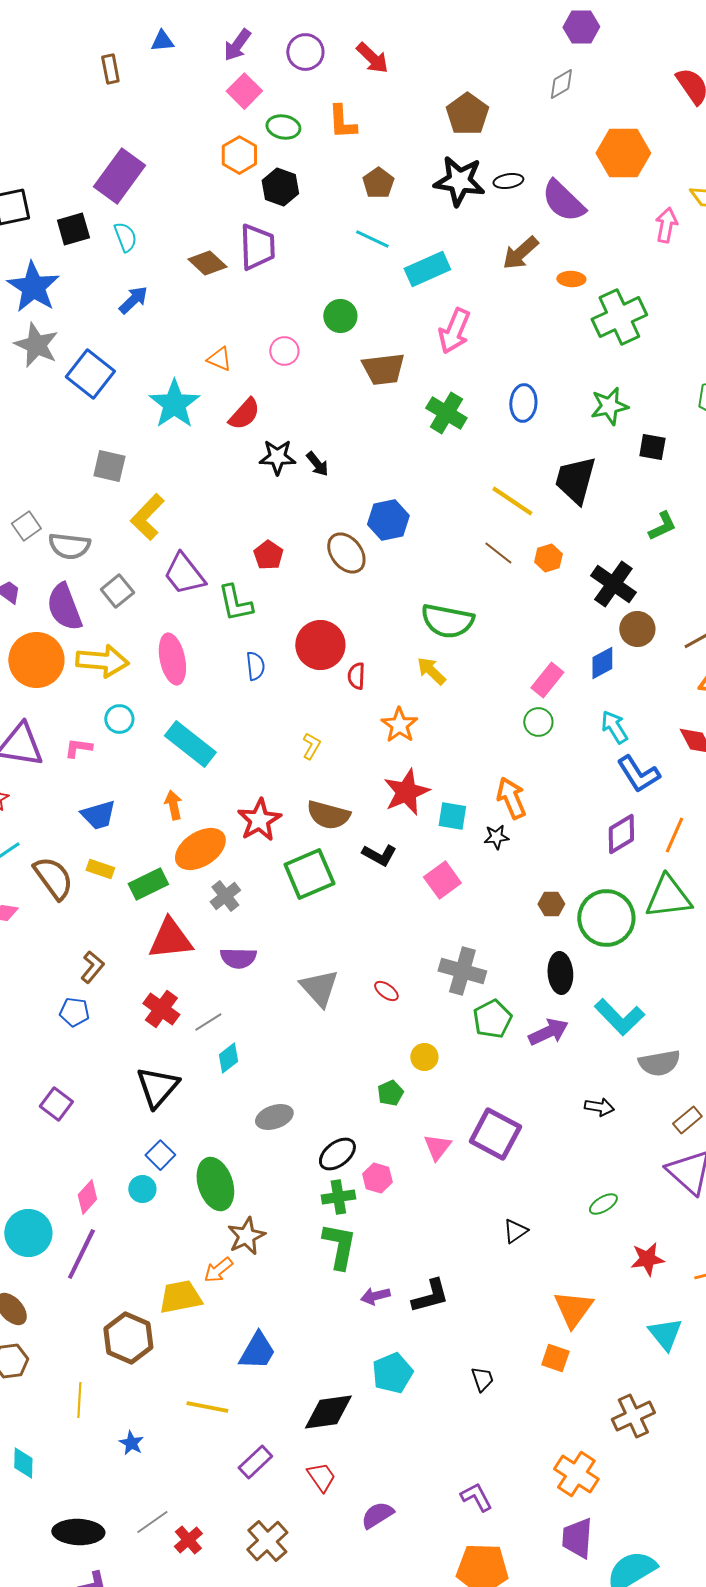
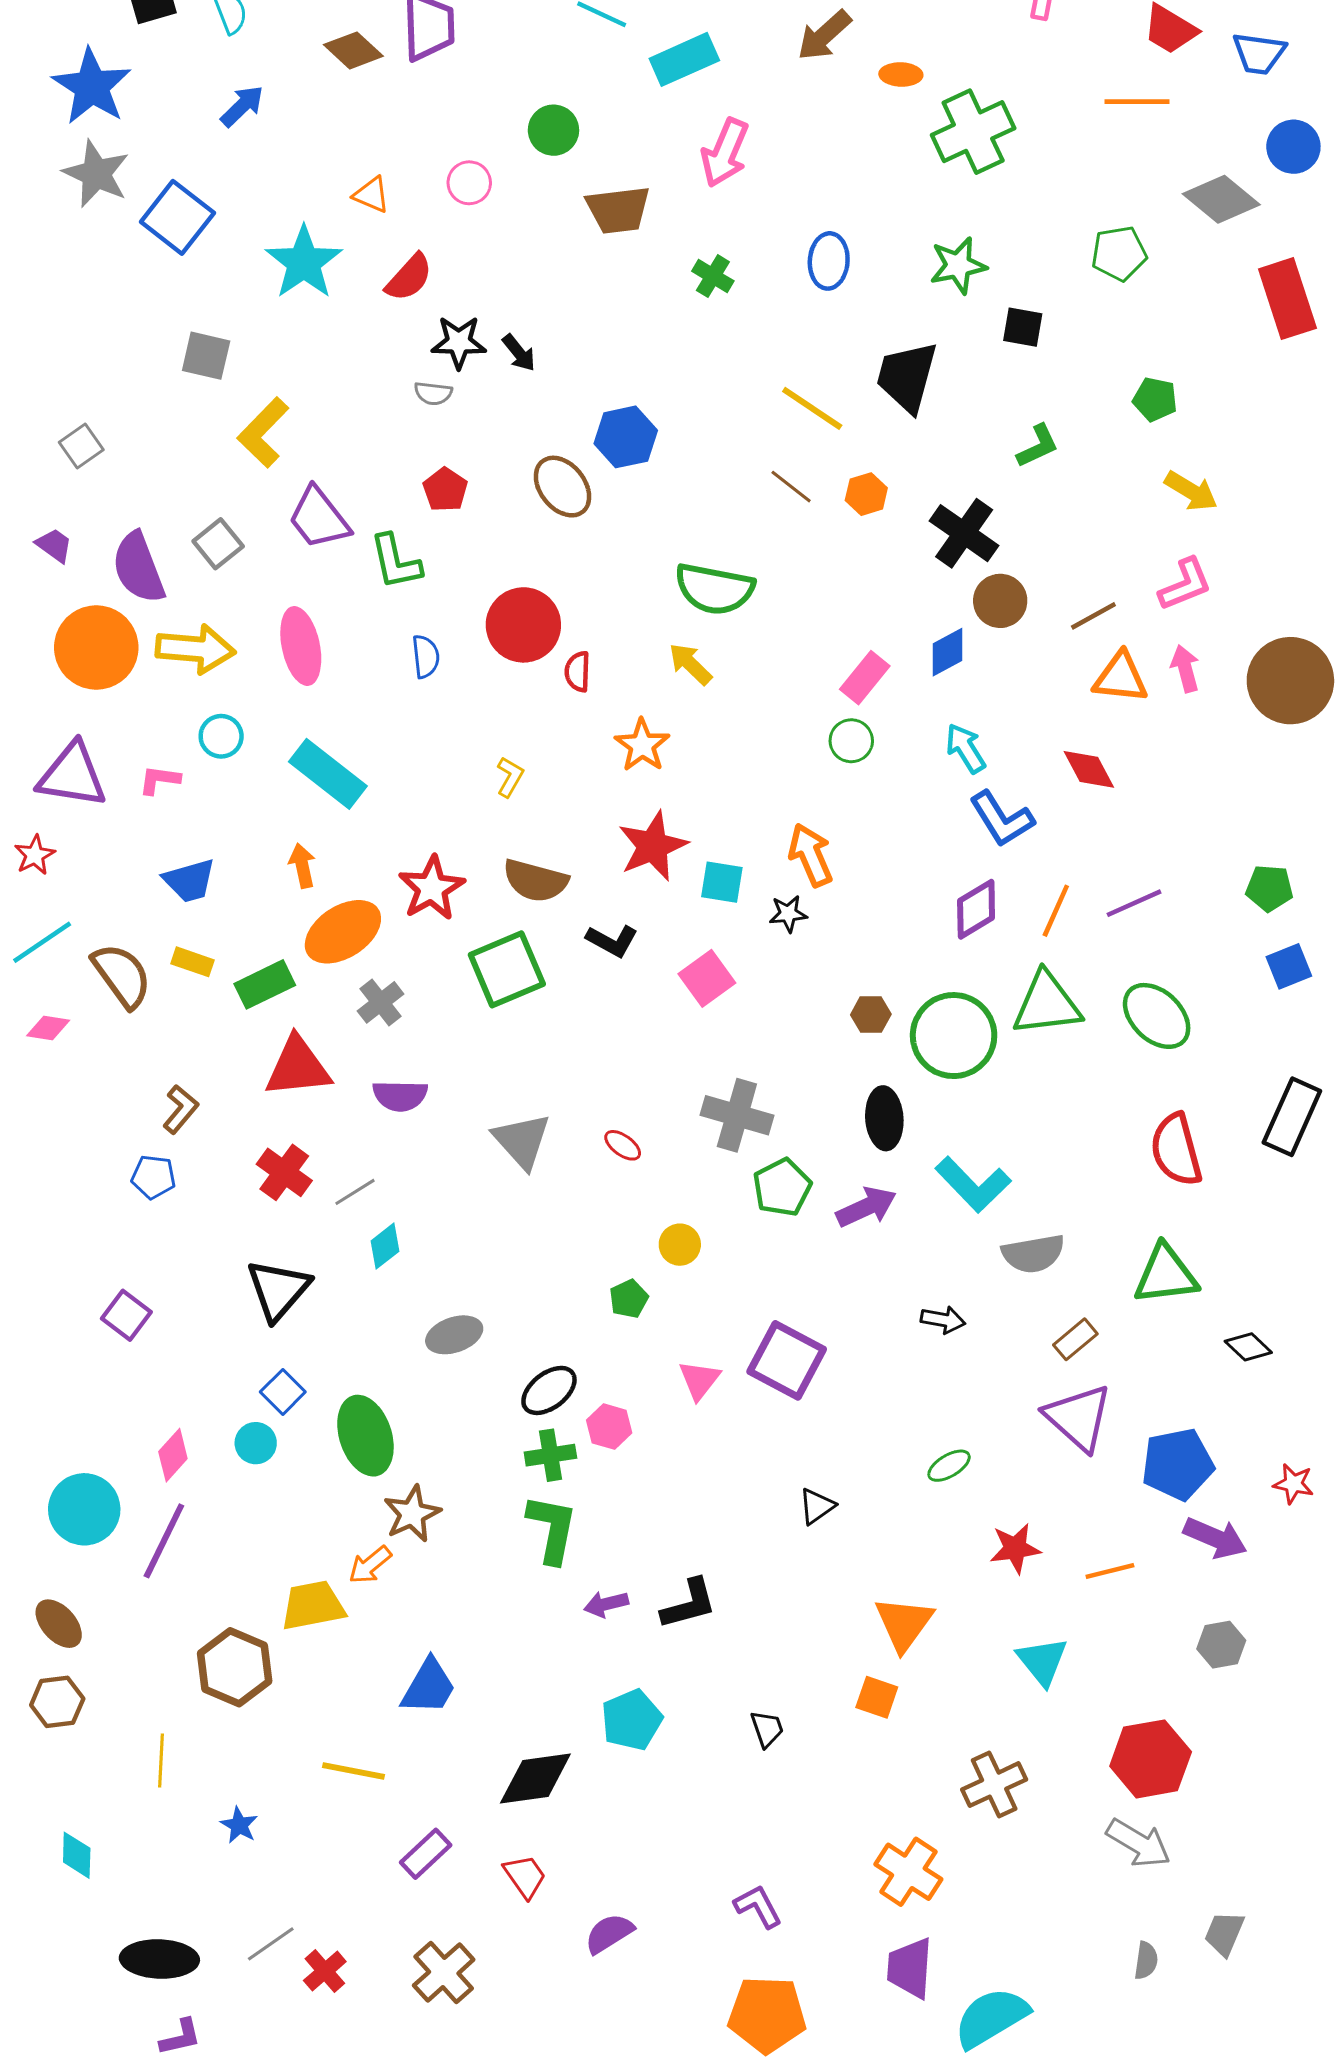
green cross: (446, 413) -> (713, 276), size x0.7
gray semicircle: (69, 546) -> (433, 393), moved, size x0.6

